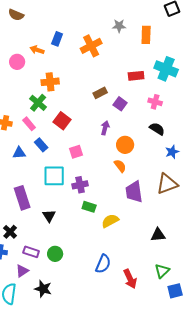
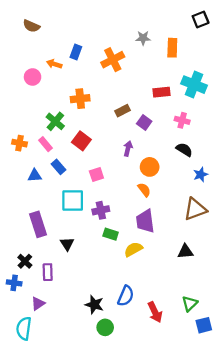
orange cross: (50, 82) -> (80, 99), moved
purple trapezoid: (134, 192) -> (145, 221), moved
black triangle: (158, 235) -> (185, 251), moved
purple rectangle: (31, 252) -> (48, 272), moved, turned 70
green circle: (55, 254) -> (105, 327), moved
black star: (43, 289) -> (94, 305), moved

